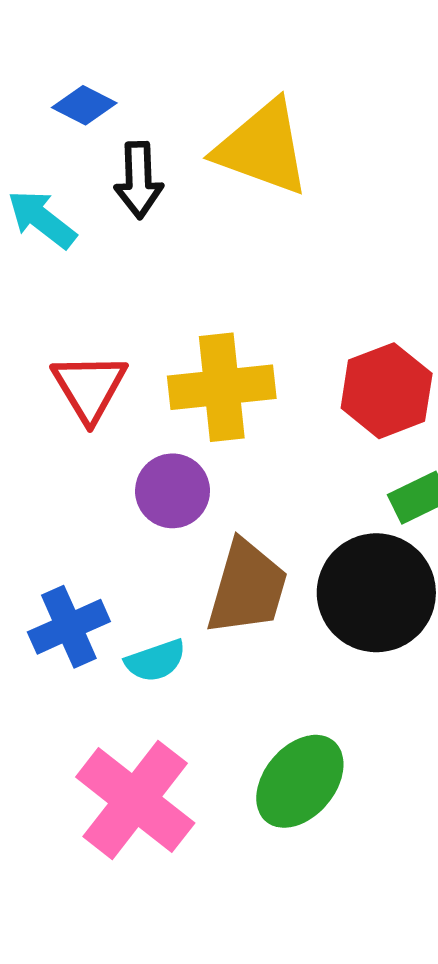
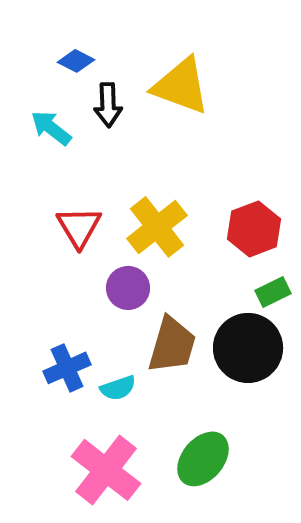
yellow cross: (222, 387) -> (157, 227), turned -32

